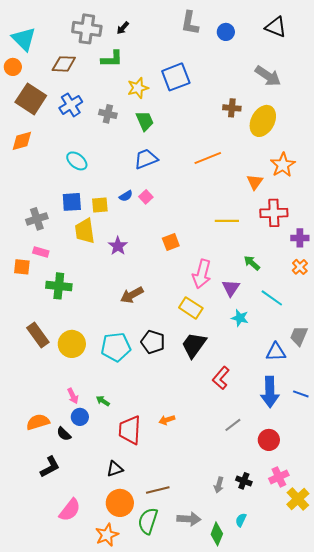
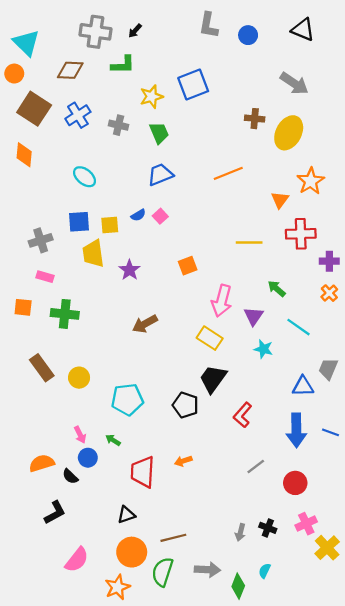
orange diamond: (22, 141) -> (24, 155), turned -70
orange square: (22, 267) -> (23, 307), moved
black pentagon: (153, 342) -> (185, 405), moved
yellow circle: (72, 344) -> (79, 378), size x0.7
cyan pentagon: (116, 347) -> (127, 400), moved

